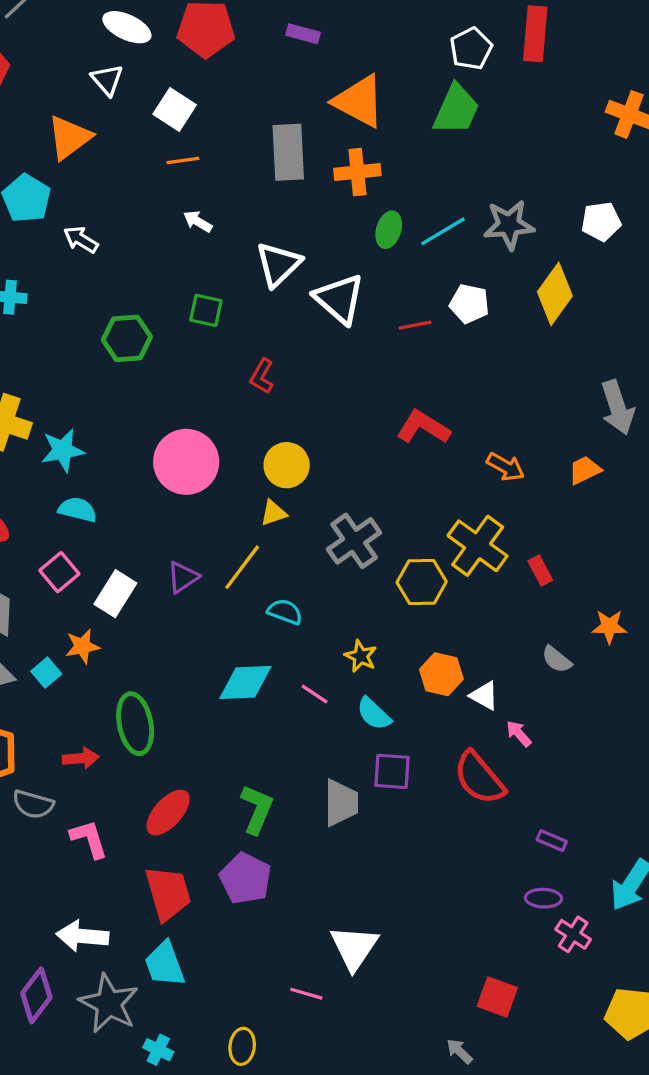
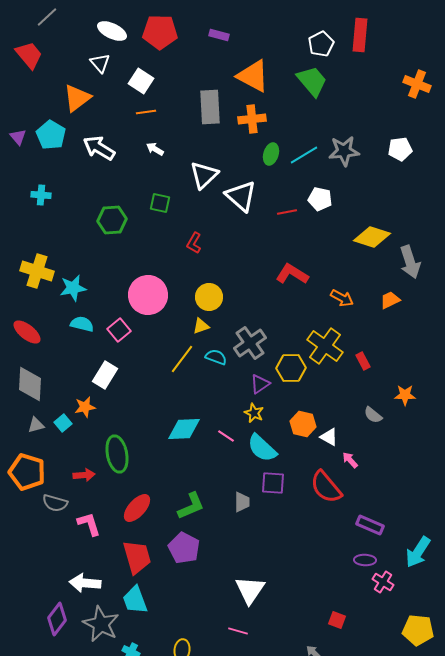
green trapezoid: (456, 109) -> (312, 81), turned -64
white arrow: (81, 240) -> (99, 148), moved, size x1.5
yellow diamond: (555, 294) -> (372, 237), moved, turned 72
pink square: (59, 572) -> (119, 330), moved
purple triangle: (183, 577) -> (260, 384), moved
cyan semicircle: (285, 612) -> (216, 357), moved
cyan semicircle: (374, 714) -> (262, 448), size x1.4
gray trapezoid: (341, 803) -> (242, 502), size x0.7
green L-shape: (257, 809) -> (191, 506), turned 44
purple rectangle: (552, 841) -> (370, 525), size x1.5
pink line: (306, 994) -> (238, 631), moved
red square: (497, 997) -> (337, 620), size x0.7

